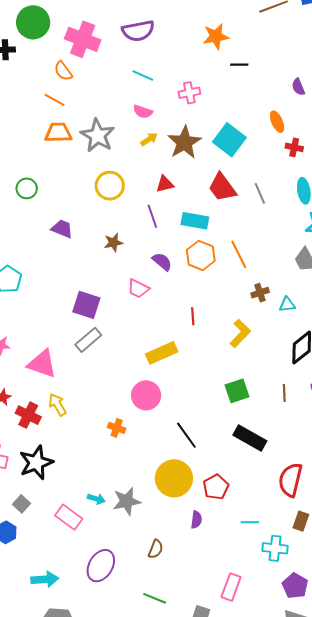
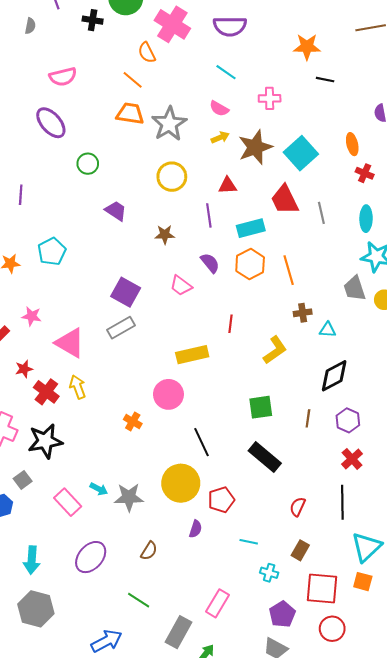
cyan rectangle: (195, 221) -> (251, 228), turned -36
red semicircle: (290, 480) -> (298, 507), size x0.6
cyan cross: (275, 548) -> (269, 573), size x0.7
cyan arrow: (45, 579) -> (32, 560), turned 88

